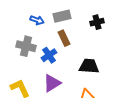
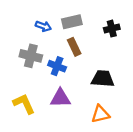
blue cross: (49, 55) -> (57, 66), turned -35
purple triangle: (52, 83) -> (60, 98), turned 30

